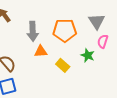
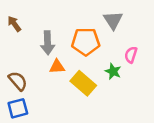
gray triangle: (97, 21) -> (113, 20), moved
yellow rectangle: (63, 65) -> (83, 83), size x1.5

